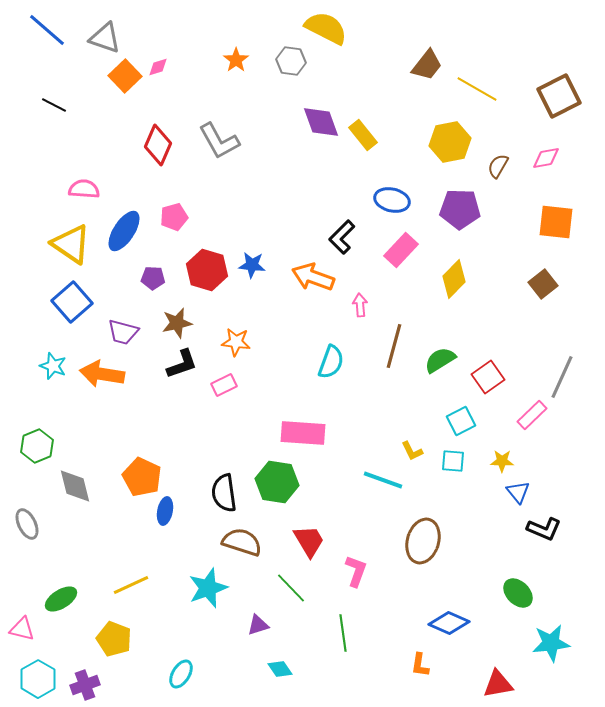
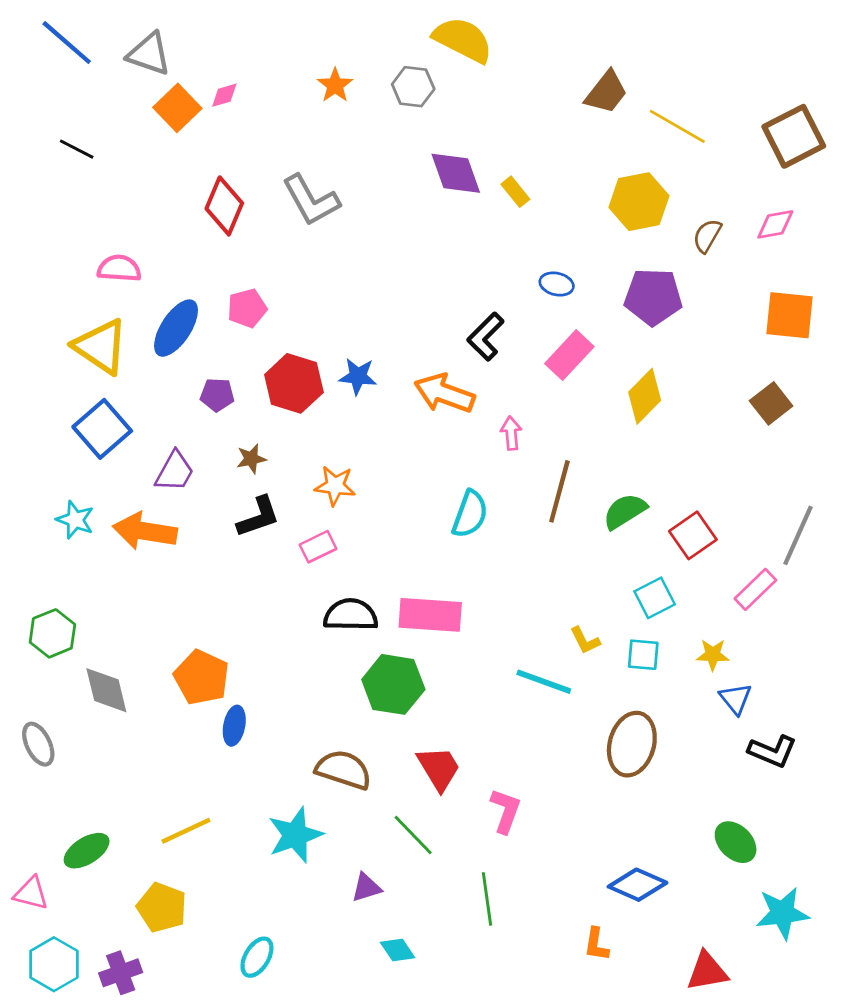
yellow rectangle: (363, 135) -> (515, 192), size x0.7
blue ellipse: (392, 200) -> (557, 284), size x0.7
brown star: (177, 323) -> (251, 459), size x0.7
purple trapezoid: (123, 332) -> (175, 471), turned -76
black semicircle: (224, 493) -> (351, 615), moved, turned 99
brown ellipse: (423, 541) -> (632, 744), moved

